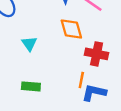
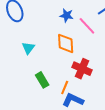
green rectangle: (31, 86) -> (42, 80), moved, turned 42

